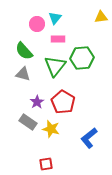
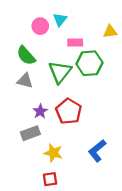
yellow triangle: (101, 17) -> (110, 32), moved
pink rectangle: (58, 39) -> (75, 42), moved
gray rectangle: (28, 122) -> (30, 133), turned -54
yellow star: (51, 129) -> (53, 153), moved

